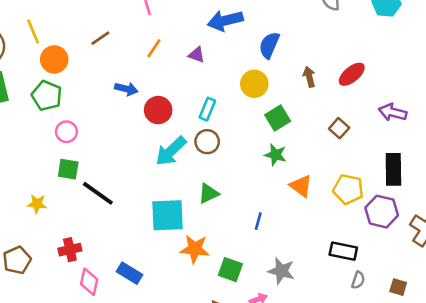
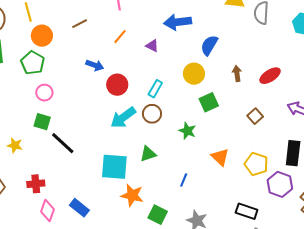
green star: (275, 155) -> (187, 131), moved

